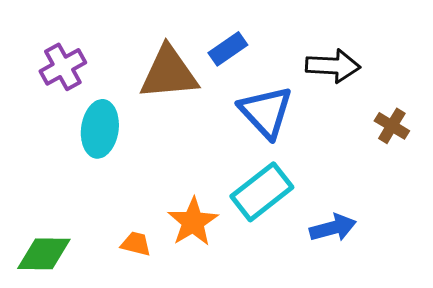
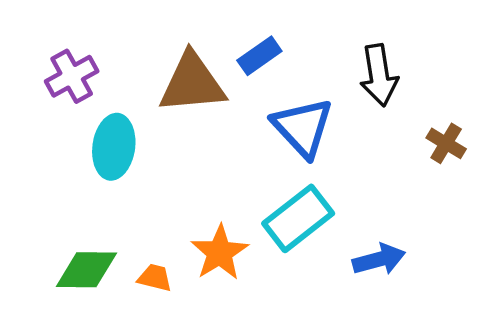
black arrow: (333, 66) -> (379, 75), turned 78
green diamond: (44, 254) -> (86, 270), moved

